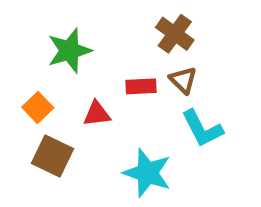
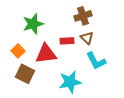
brown cross: (175, 34) -> (83, 16), turned 36
red triangle: (97, 114) -> (46, 54), size x1.6
cyan star: (147, 173) -> (70, 82), turned -30

